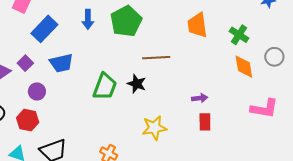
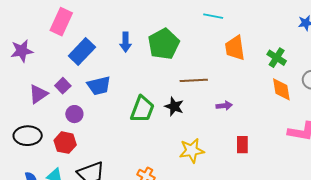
purple arrow: (200, 98) -> (224, 106), moved

